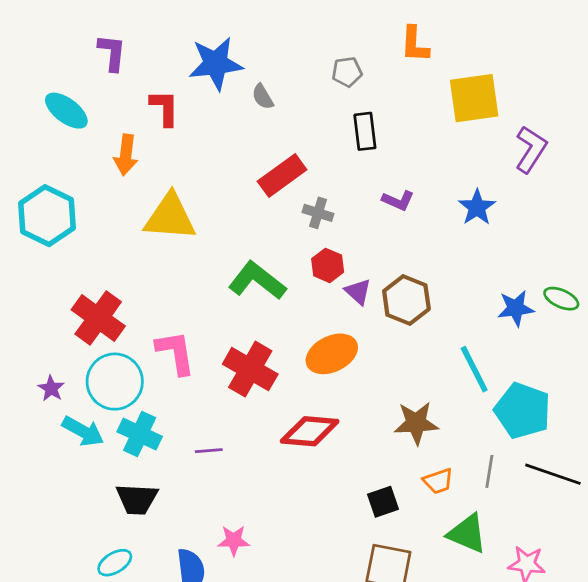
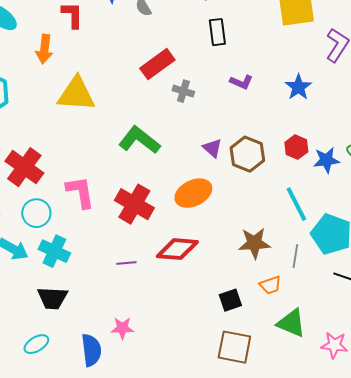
red hexagon: (328, 265) -> (296, 147), moved
cyan circle: (115, 382) -> (36, 213), size x0.7
purple line: (209, 451) -> (126, 263), moved
gray line: (489, 471) -> (295, 256), moved

